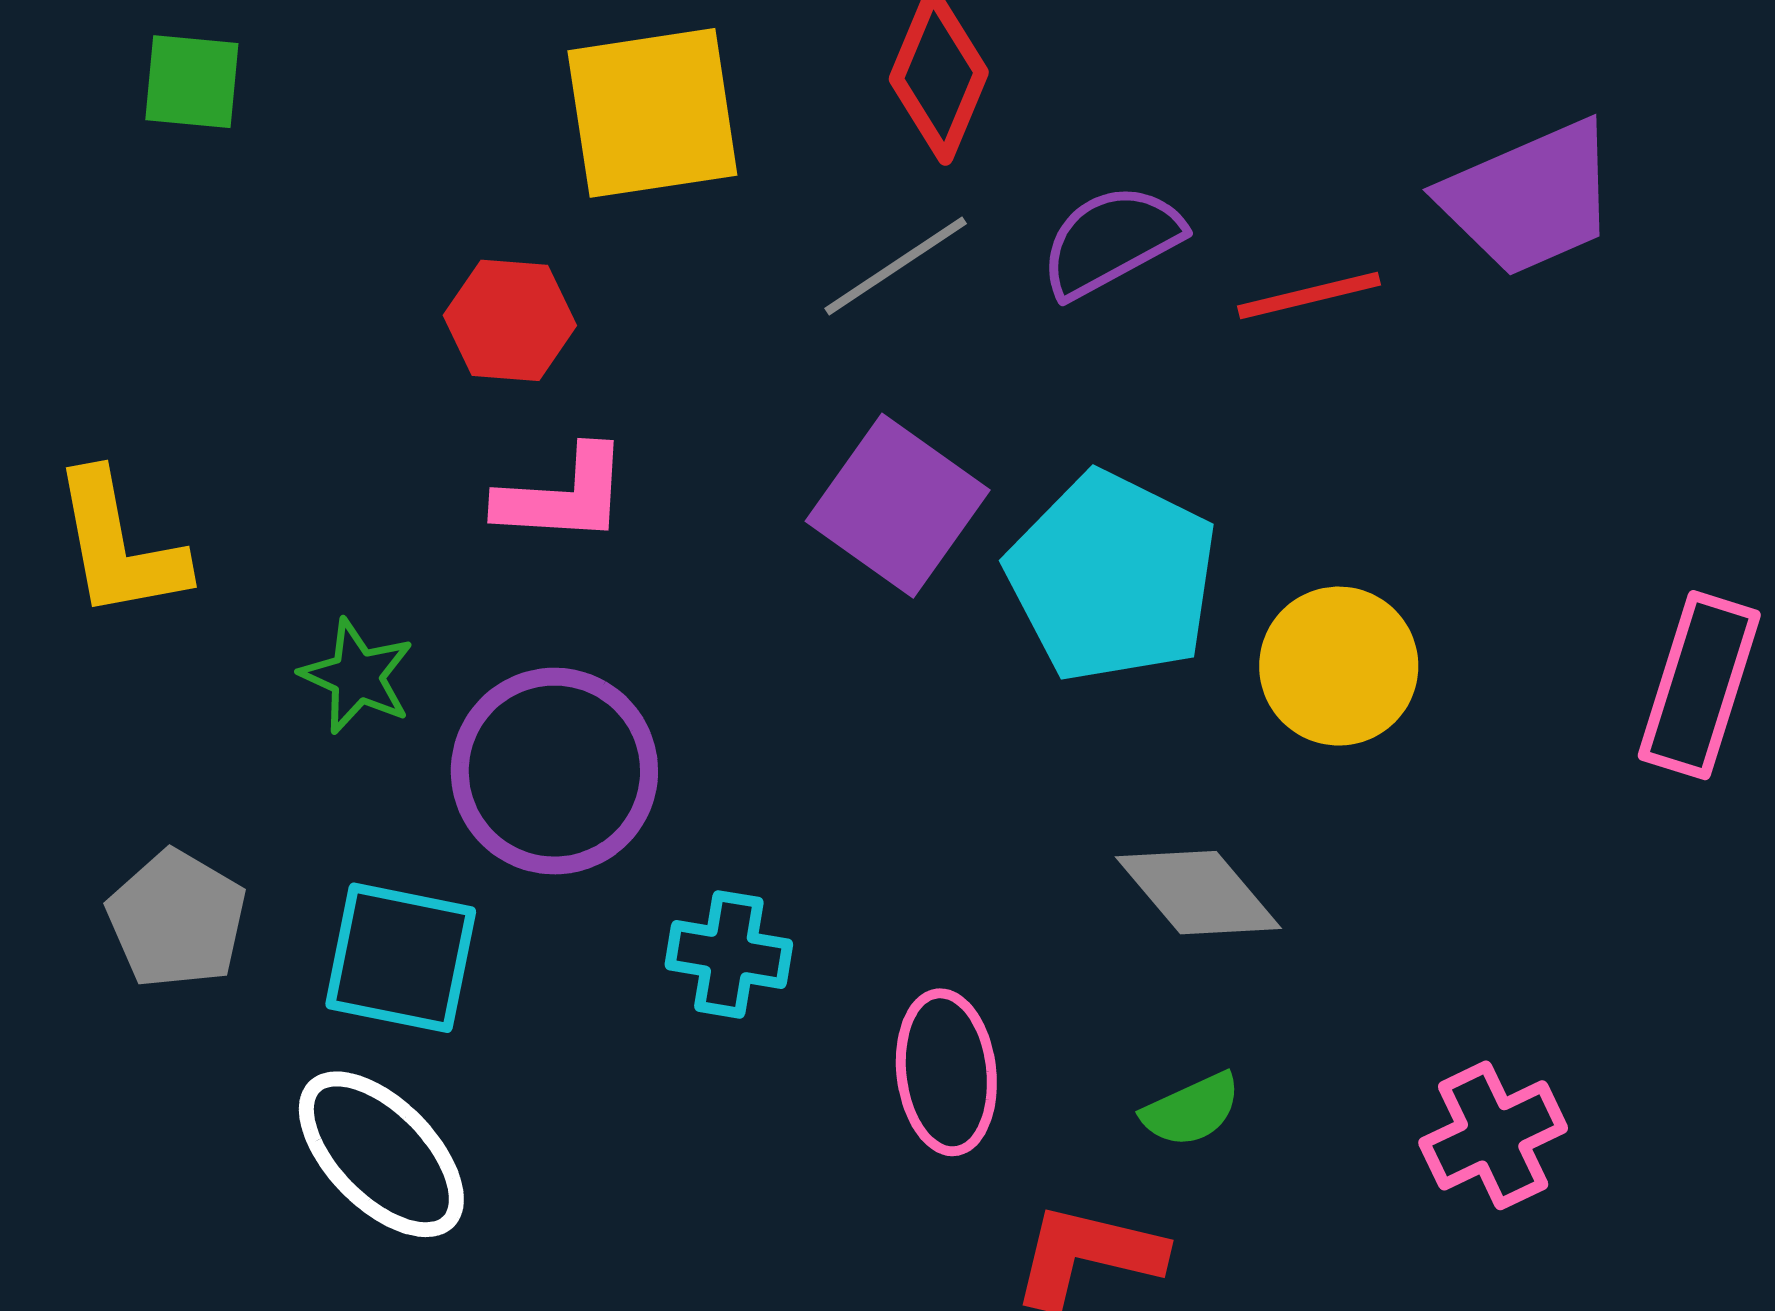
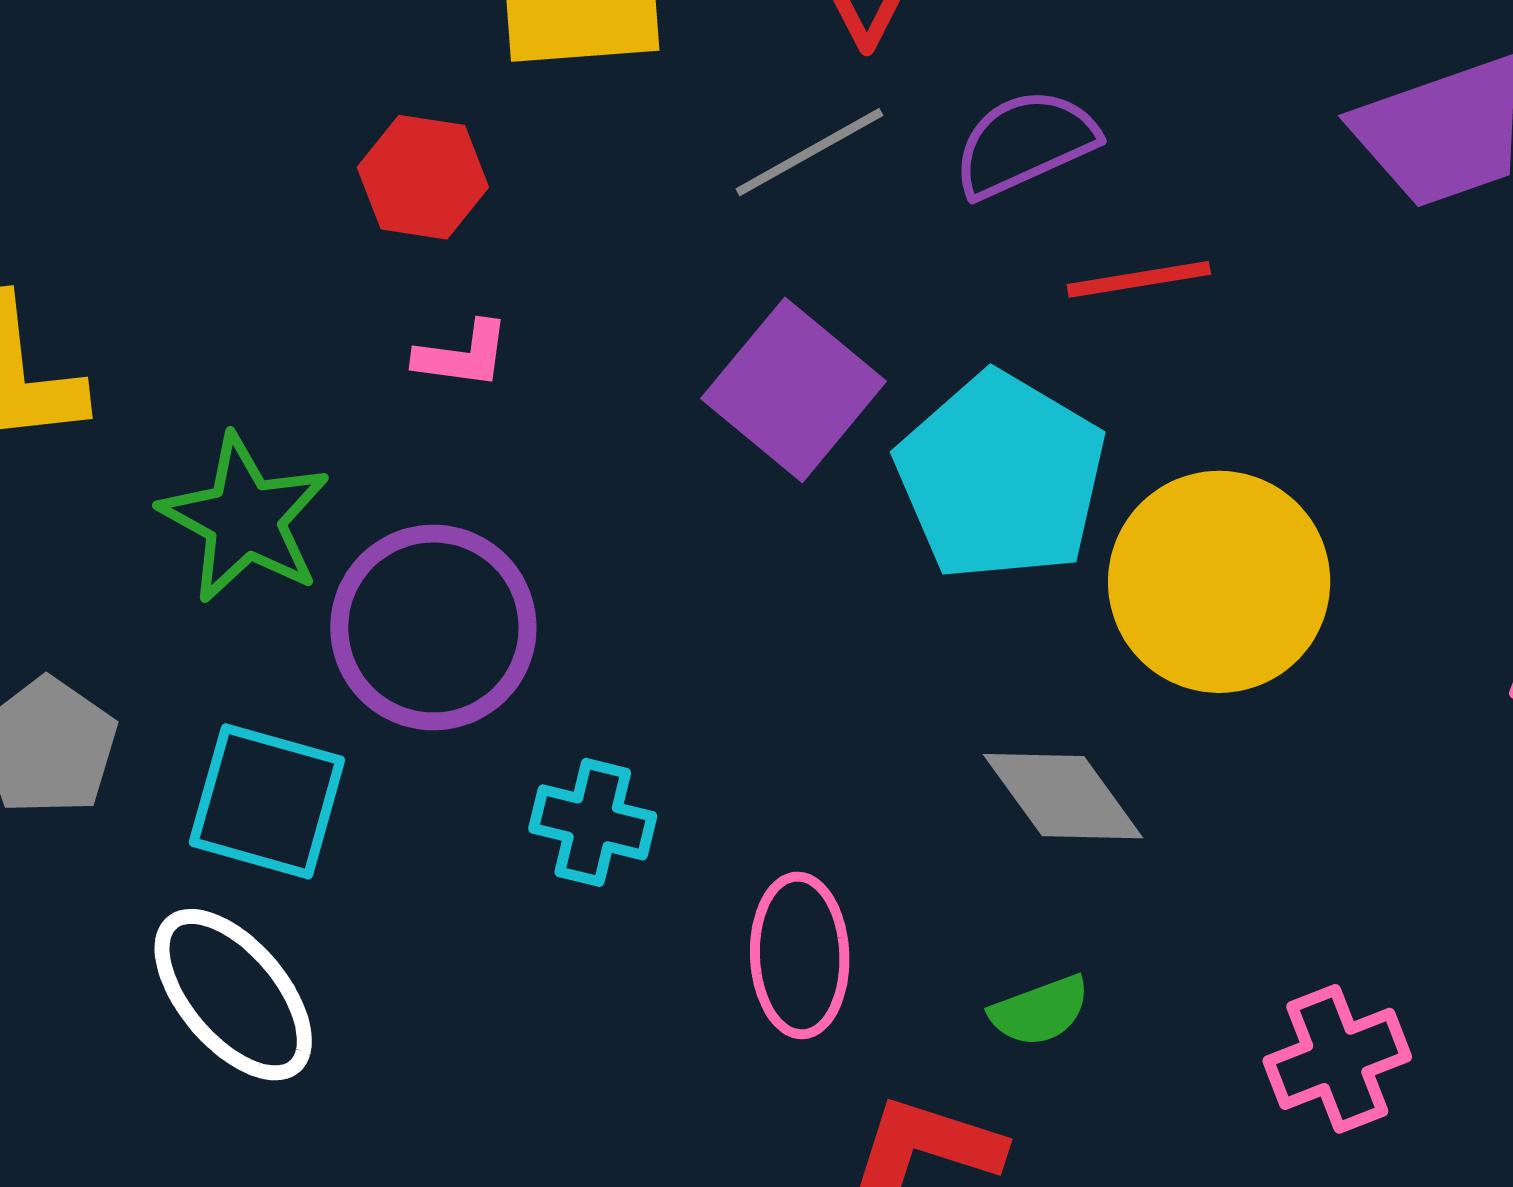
red line: (1309, 295) -> (1139, 279), moved
pink L-shape: (563, 496) -> (462, 355), size x0.7
yellow circle: (1339, 666) -> (1219, 582), size x1.4
green star: (357, 676) -> (245, 519), size x1.5

